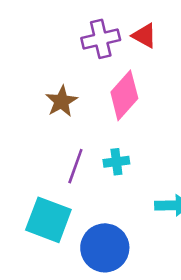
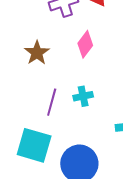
pink diamond: (124, 95) -> (85, 44), size x0.7

